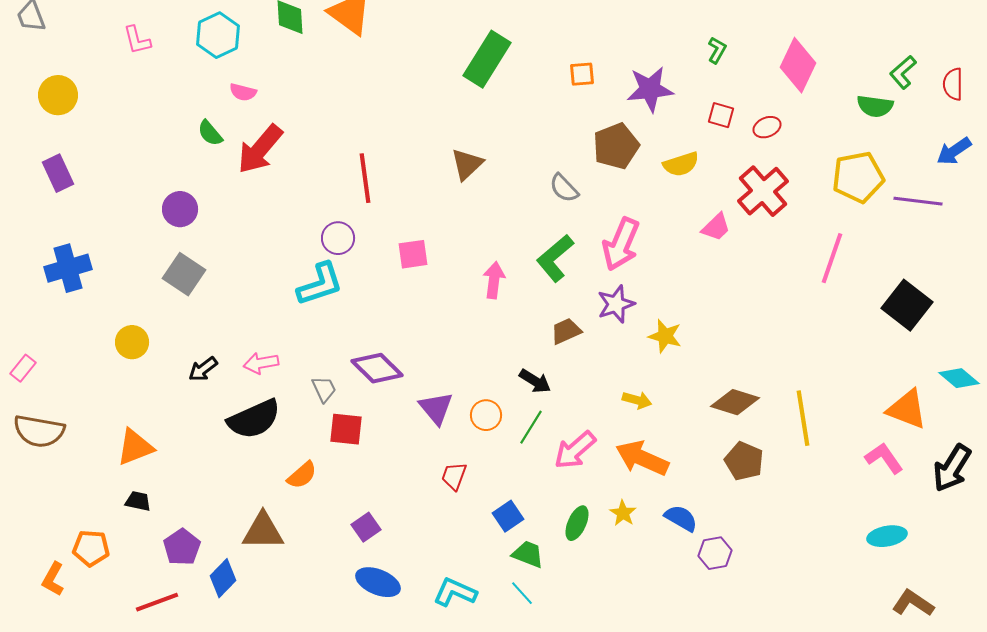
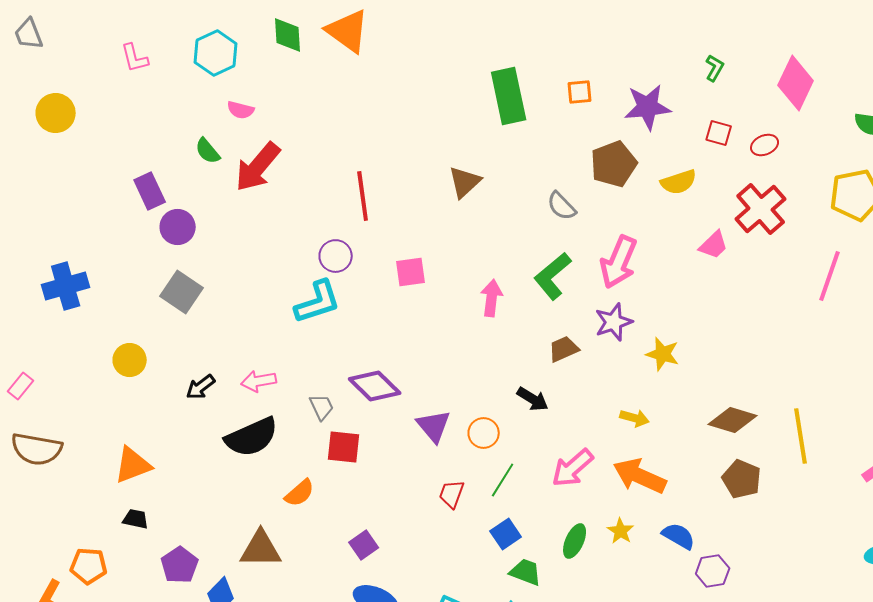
green rectangle: (487, 59) -> (509, 96), moved, turned -44
purple rectangle: (58, 173) -> (150, 191), moved
green line: (531, 427) -> (503, 480), moved

